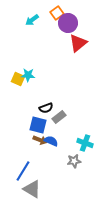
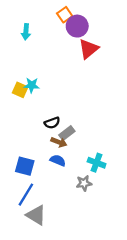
cyan arrow: (32, 20) -> (26, 32), moved, turned -48
blue square: (38, 125) -> (25, 166), moved
brown arrow: (40, 140) -> (59, 142), moved

